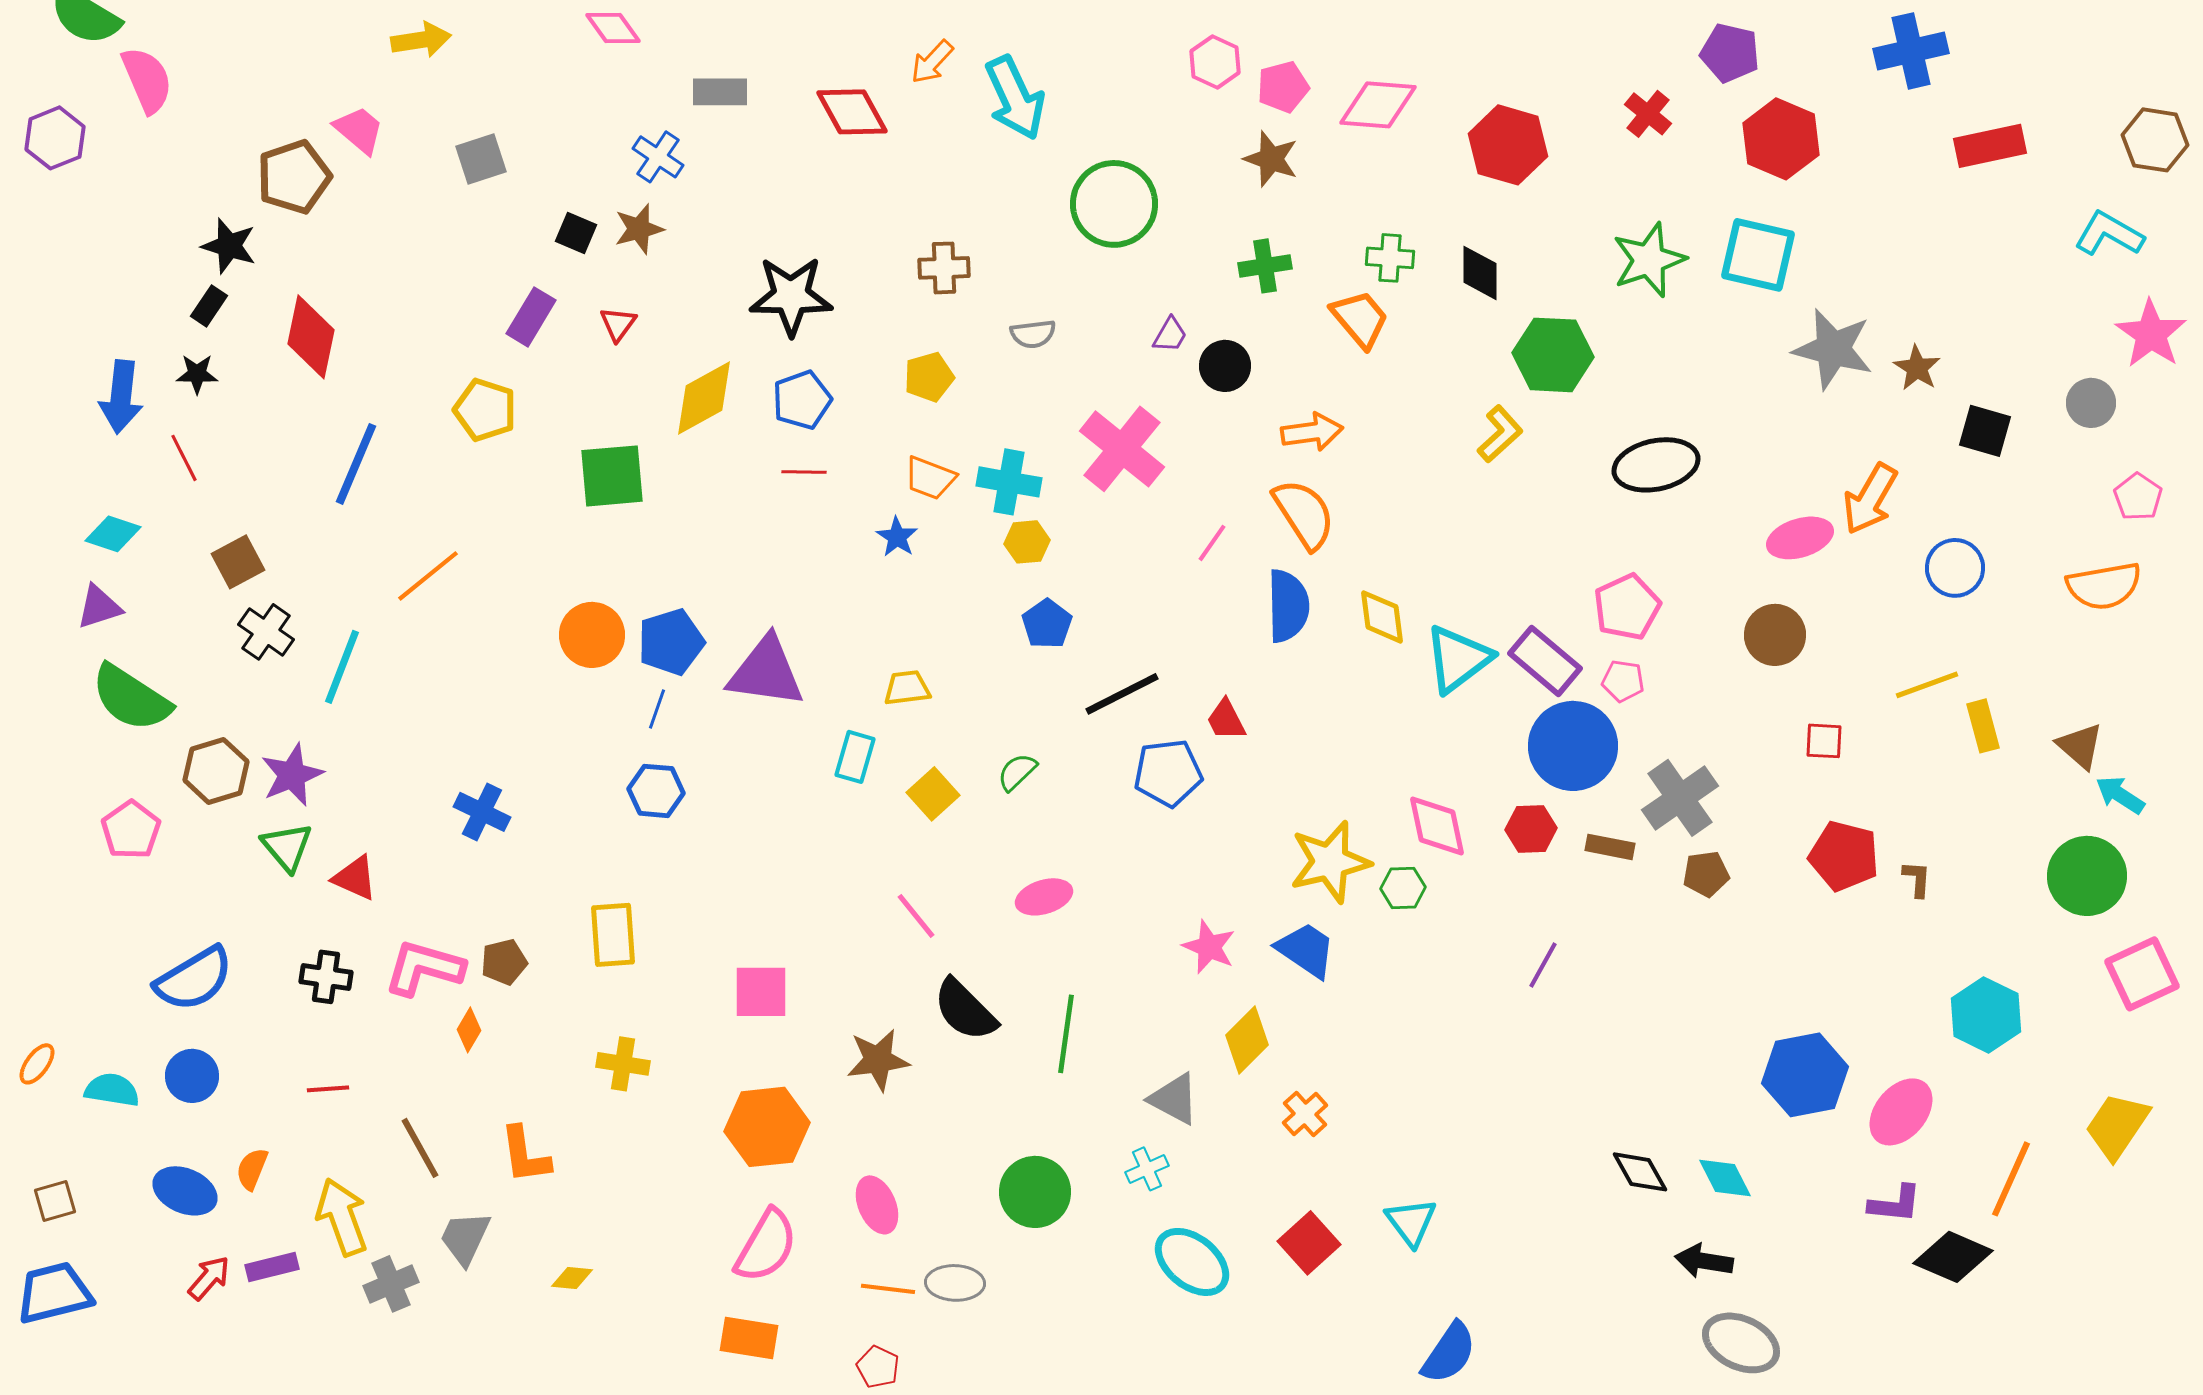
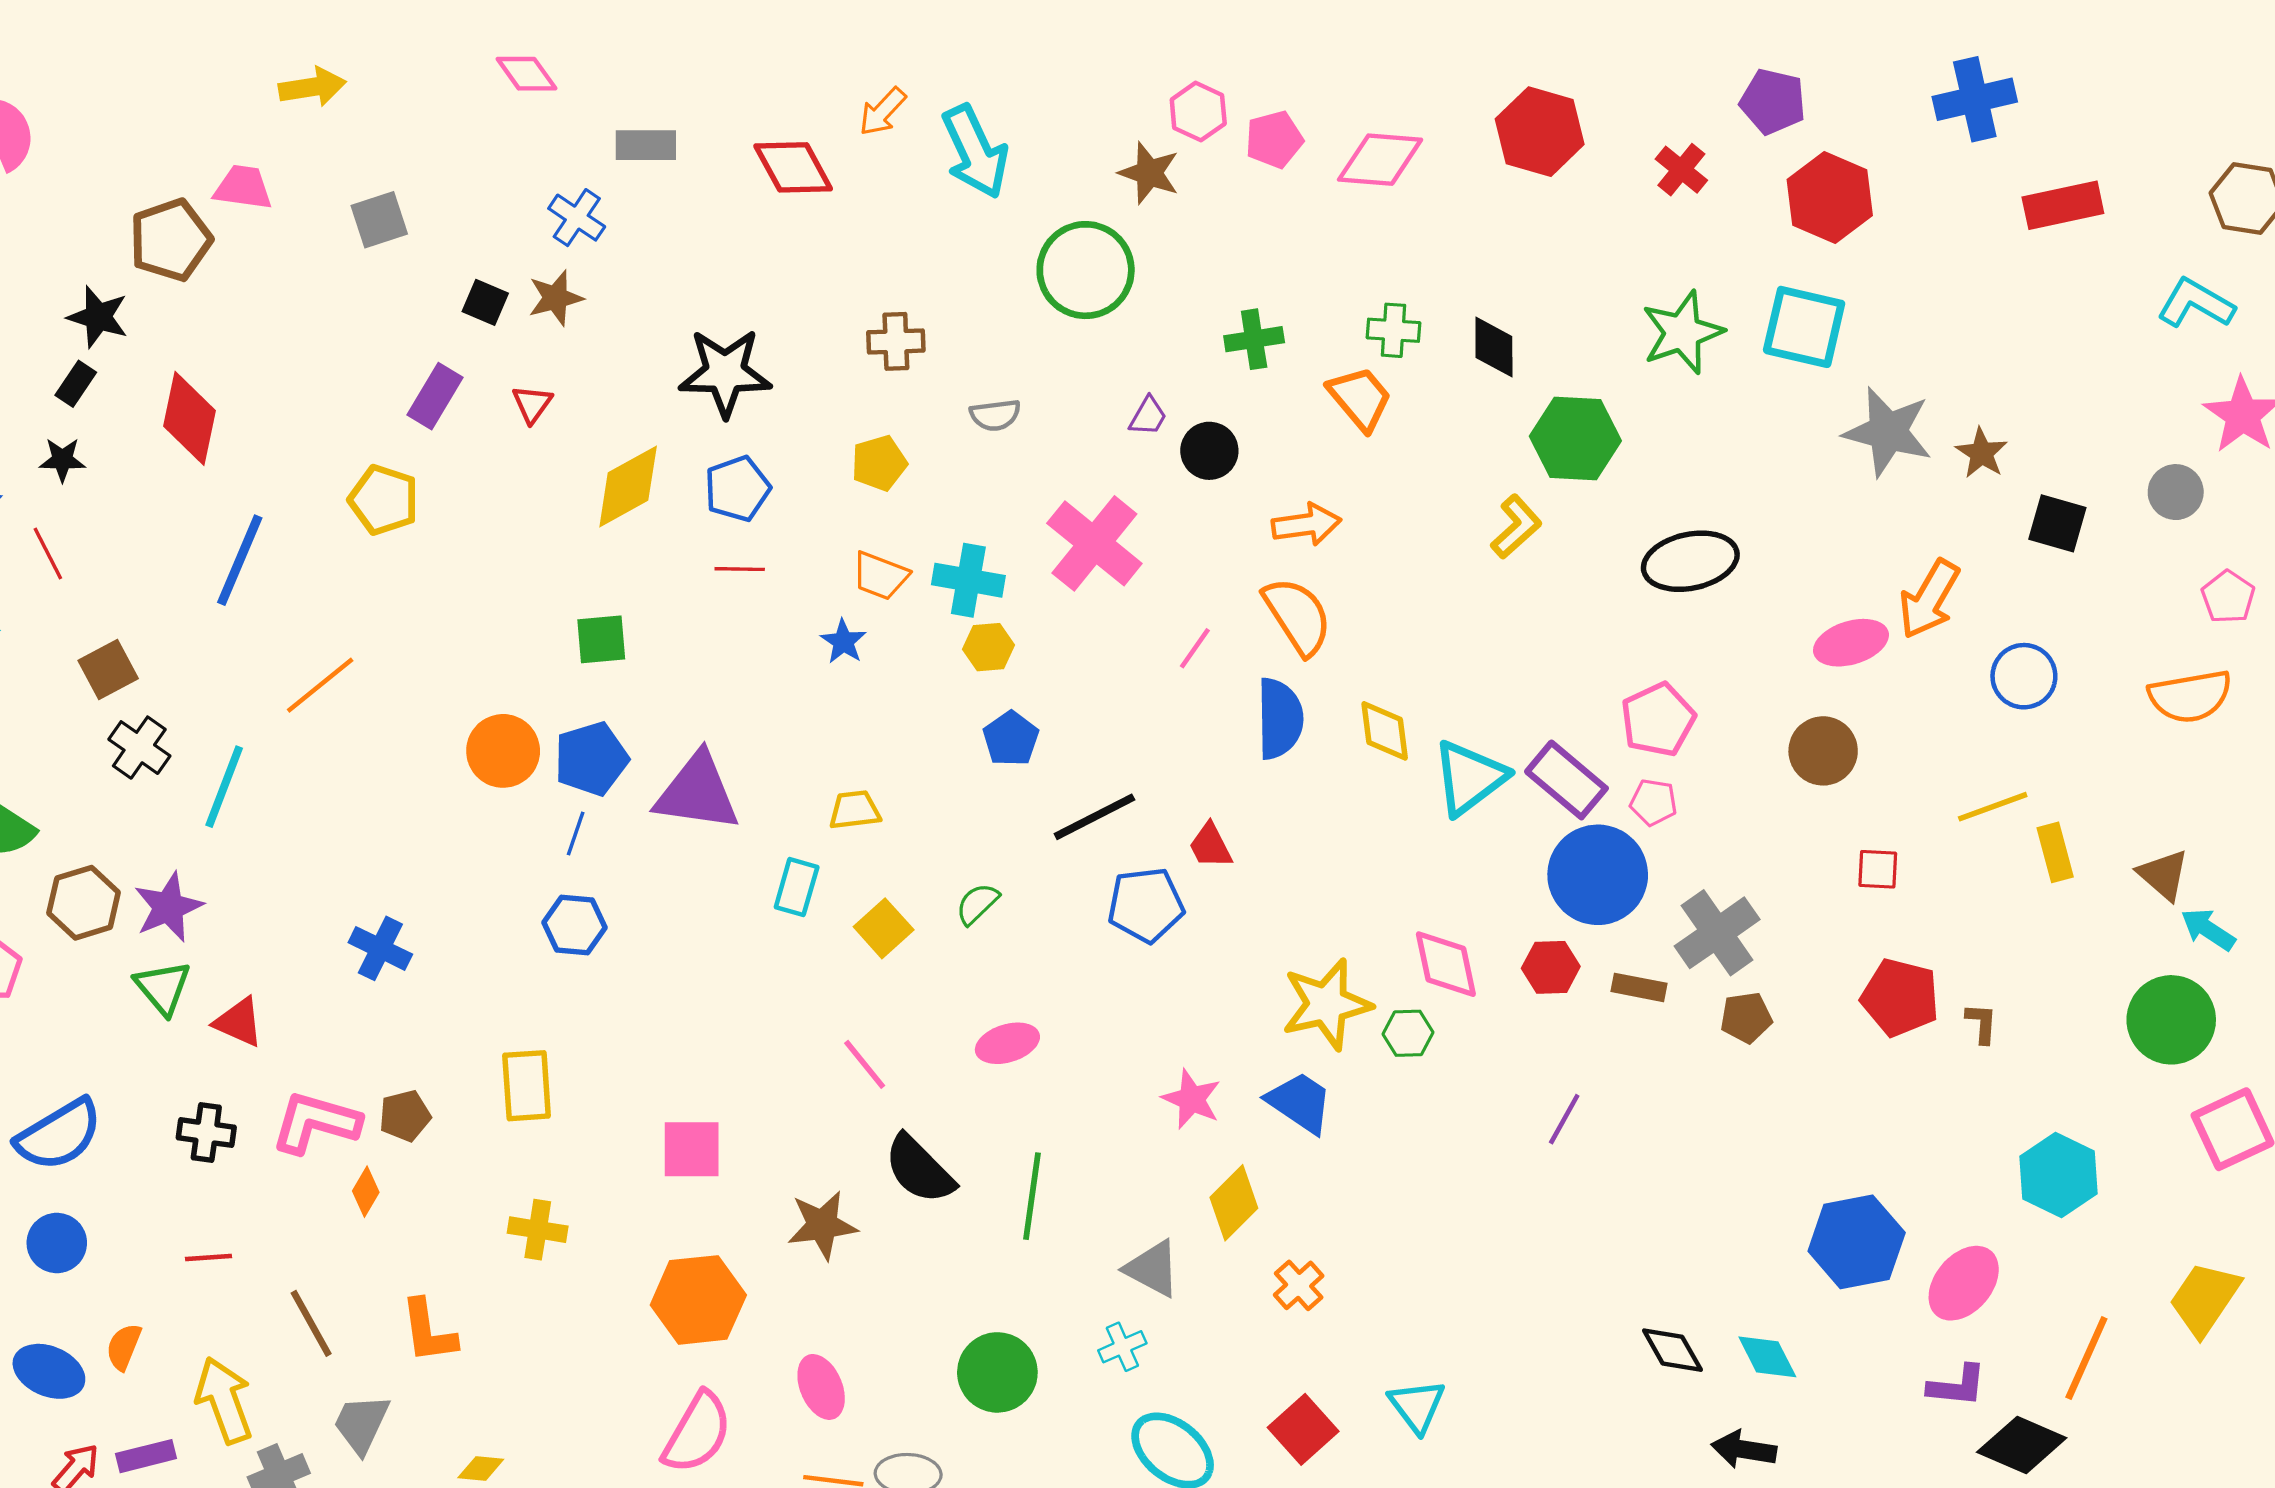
pink trapezoid: (359, 130) -> (243, 187), turned -32
red hexagon: (1508, 145) -> (1540, 132), moved
brown star: (1271, 159) -> (1149, 173), moved
green square: (612, 476) -> (601, 639), moved, size x0.7

